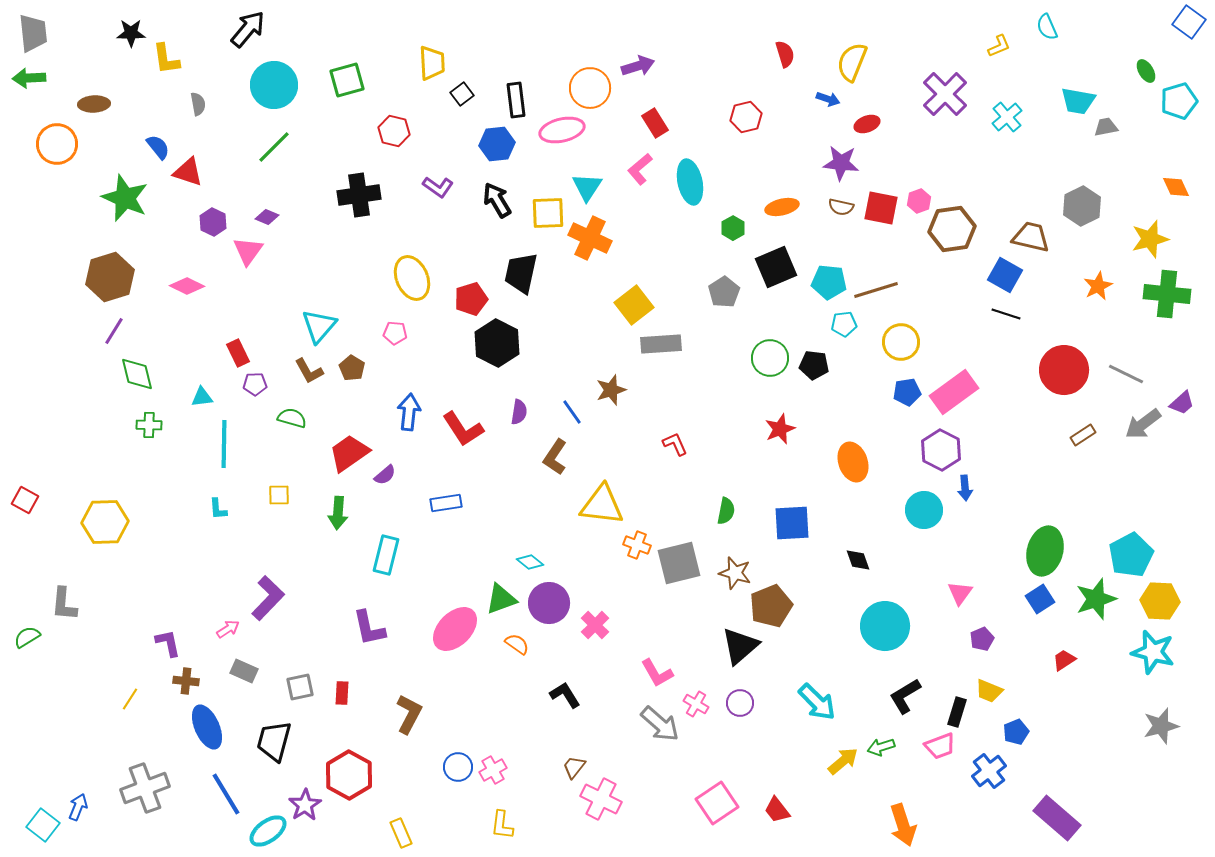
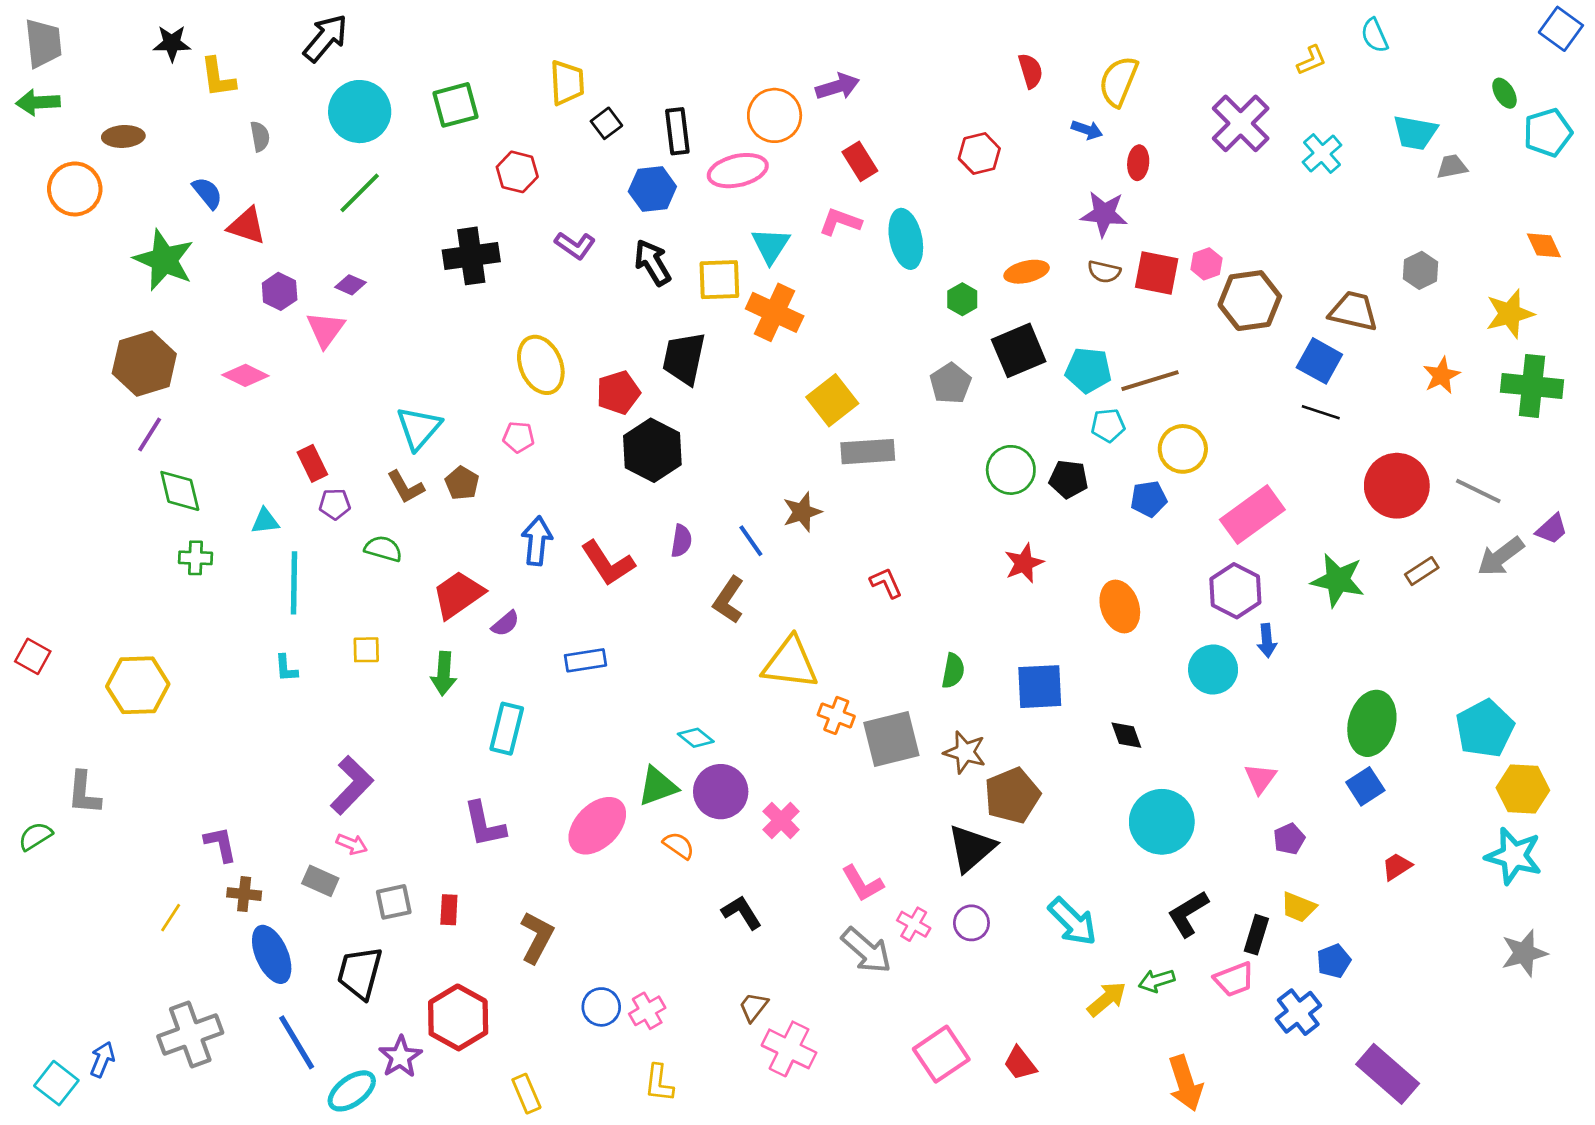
red ellipse: (867, 124) -> (1138, 163), turned -65
pink L-shape: (640, 169) -> (840, 222), turned 60
gray hexagon: (1082, 206) -> (1420, 270), size x0.7
blue pentagon: (907, 392) -> (1149, 499), moved
green star: (1096, 599) -> (1338, 580), moved, turned 30
pink arrow: (228, 629) -> (352, 844), moved, turned 55

